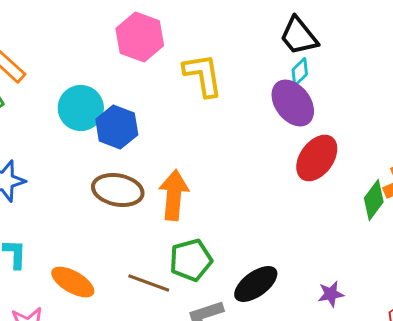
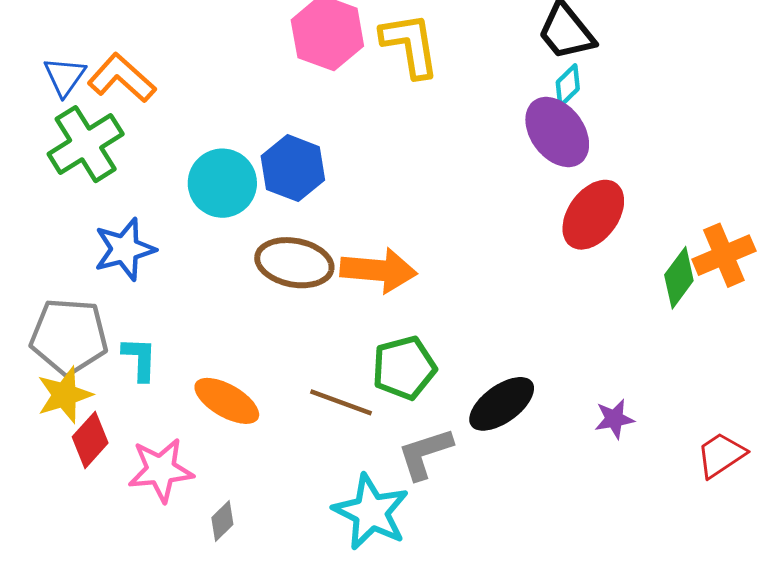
yellow L-shape: (203, 75) -> (410, 45), moved
cyan circle: (81, 108) -> (222, 183), moved
orange arrow: (174, 195) -> (379, 270), turned 90

